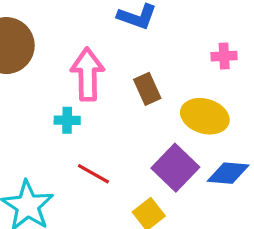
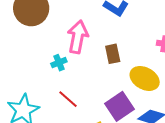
cyan cross: (67, 120) -> (59, 63), turned -35

